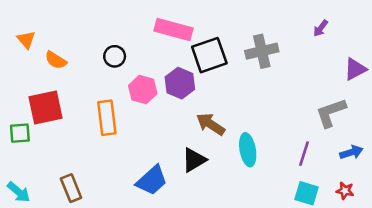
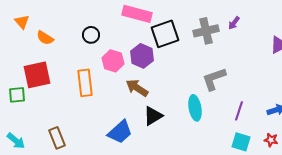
purple arrow: (321, 28) -> (234, 23), moved
gray L-shape: (331, 113) -> (214, 79), moved
brown arrow: (211, 124) -> (137, 88), moved

